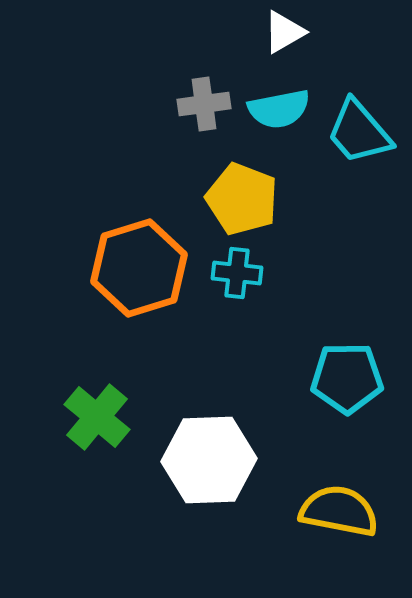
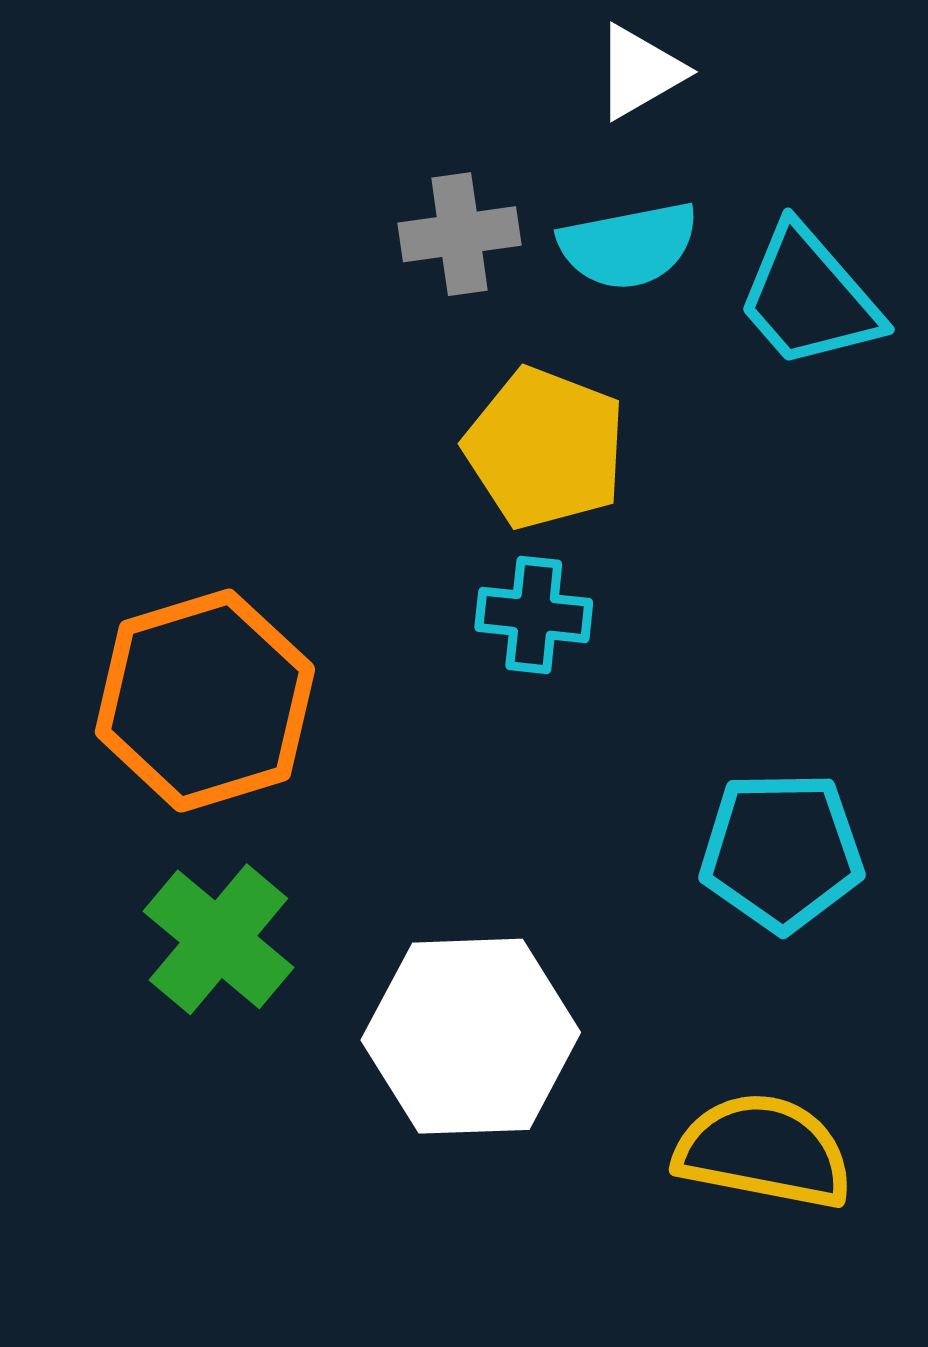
orange hexagon: (139, 268) -> (205, 701), moved

